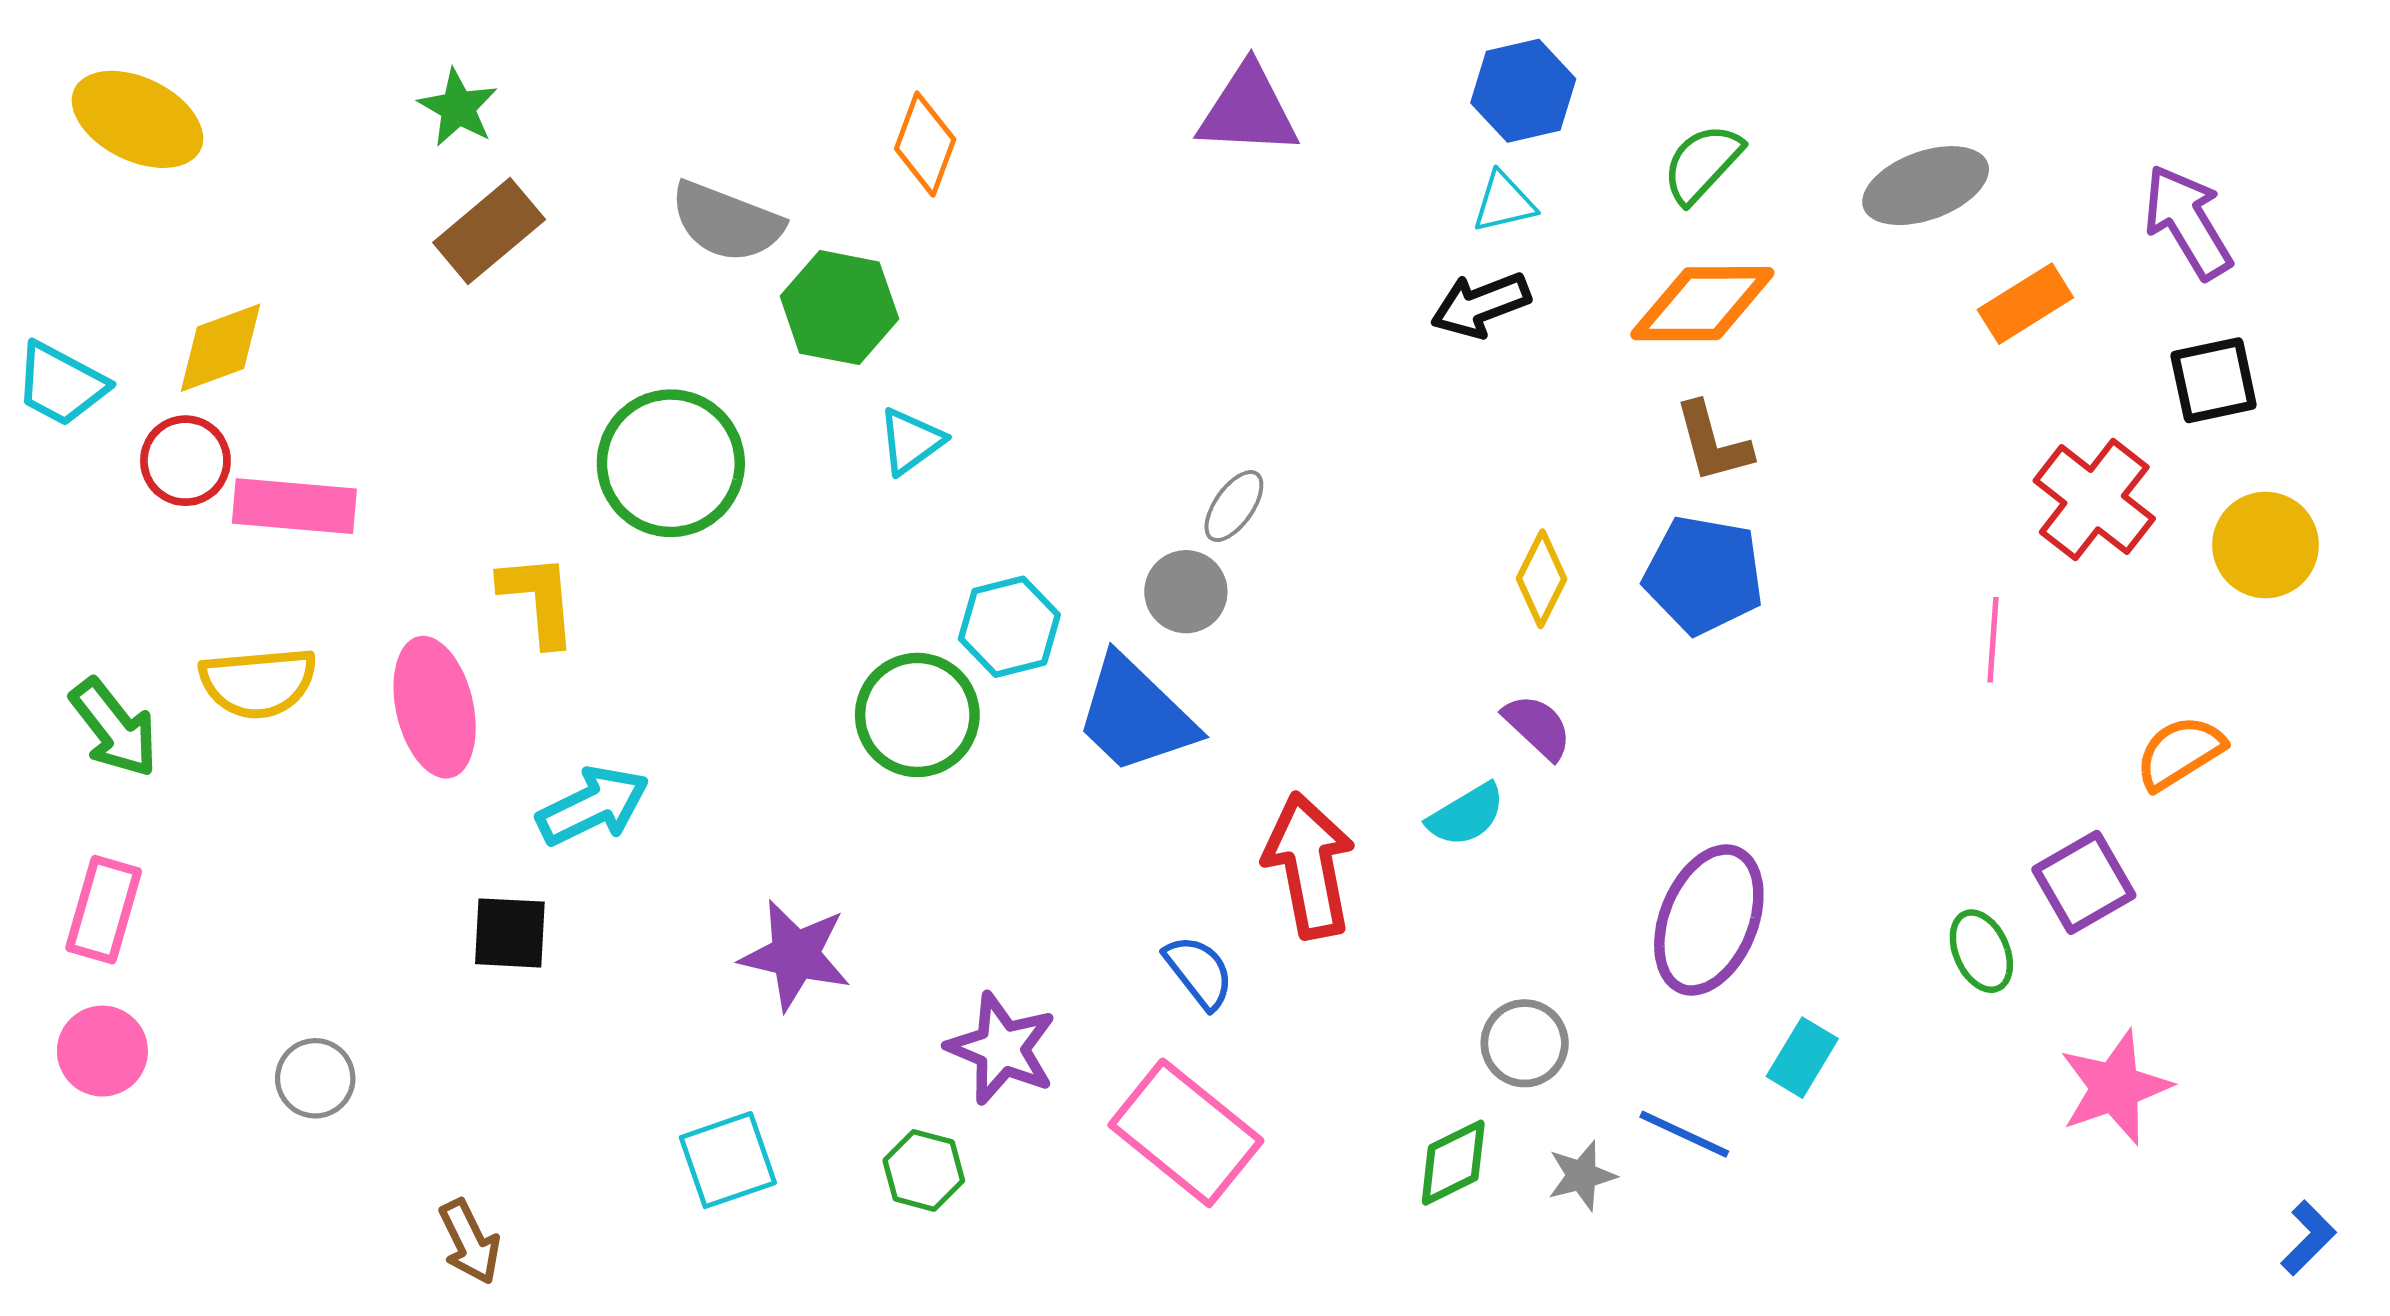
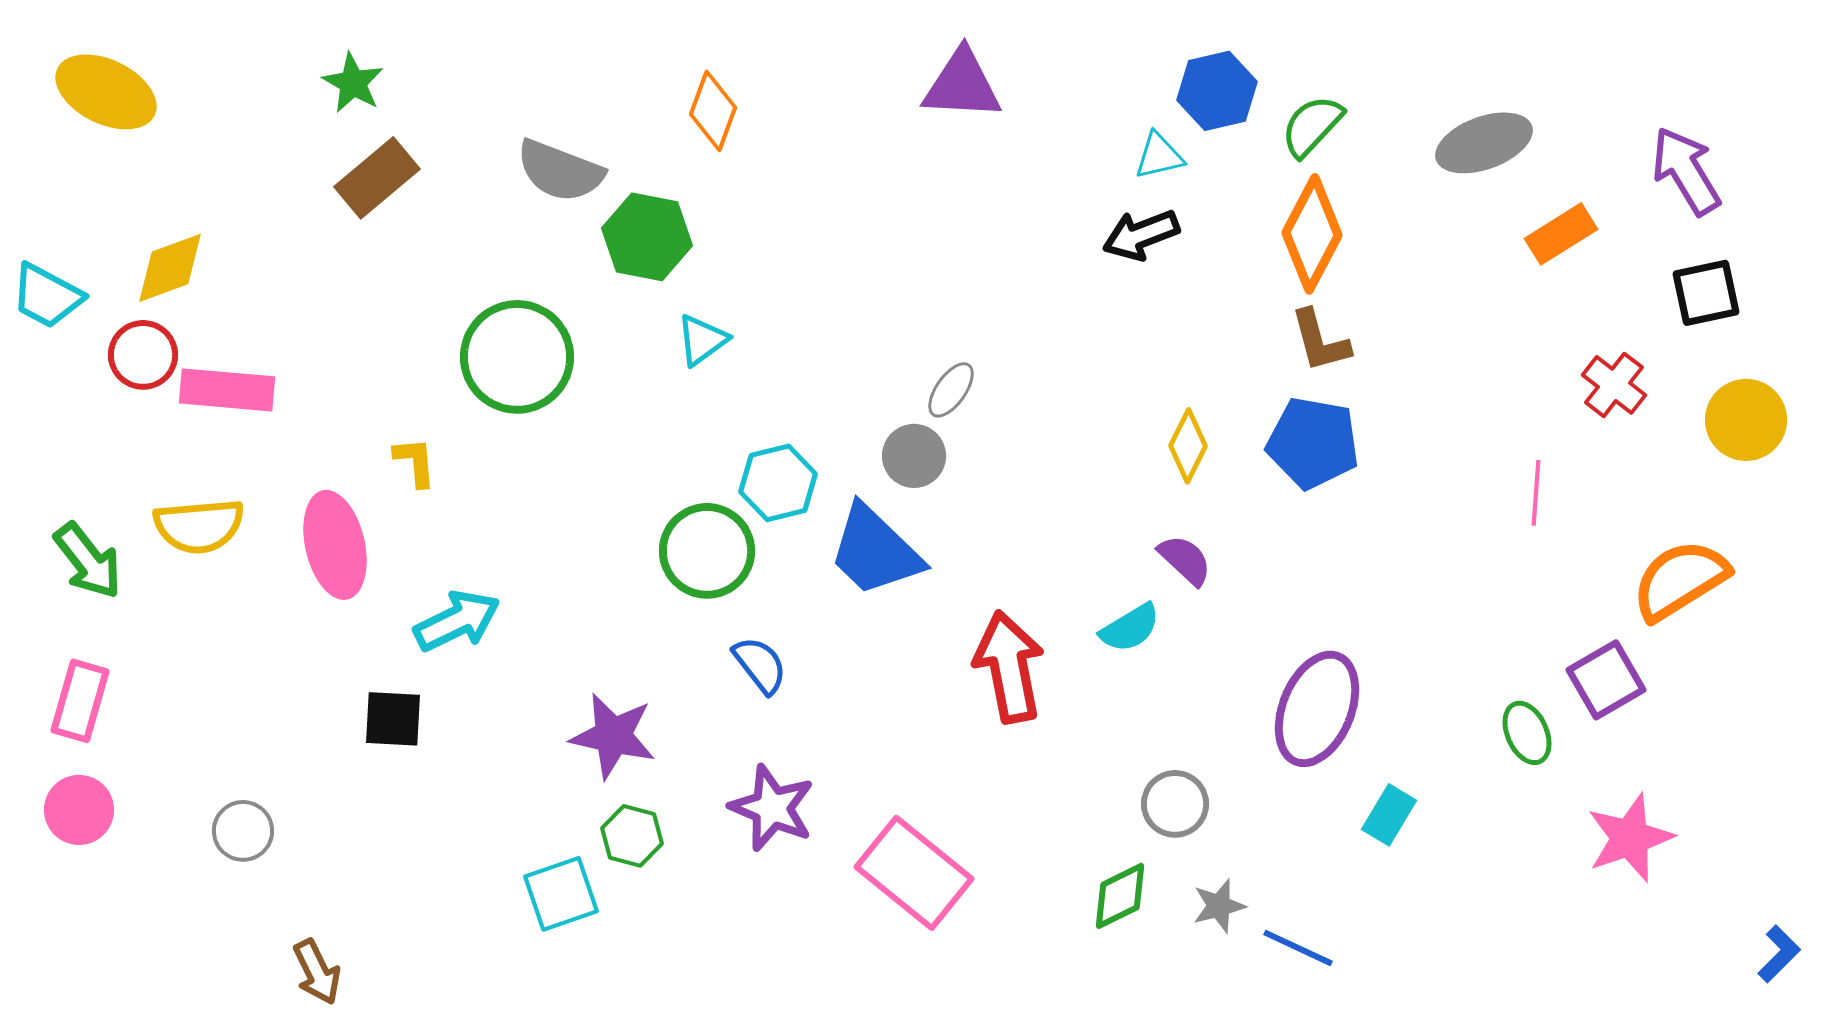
blue hexagon: (1523, 91) -> (1217, 91), moved
orange diamond: (1702, 304) -> (1312, 234), turned -62
red cross: (2094, 500) -> (1614, 385), size x0.7
yellow L-shape: (538, 599) -> (415, 462), size x0.7
orange semicircle: (2180, 753) -> (1680, 580), size x1.4
blue semicircle: (1199, 972) -> (760, 665), moved
blue line: (1684, 1134) -> (1298, 948), moved
green hexagon: (924, 1170) -> (632, 836), moved
brown arrow: (470, 1242) -> (317, 972), moved

